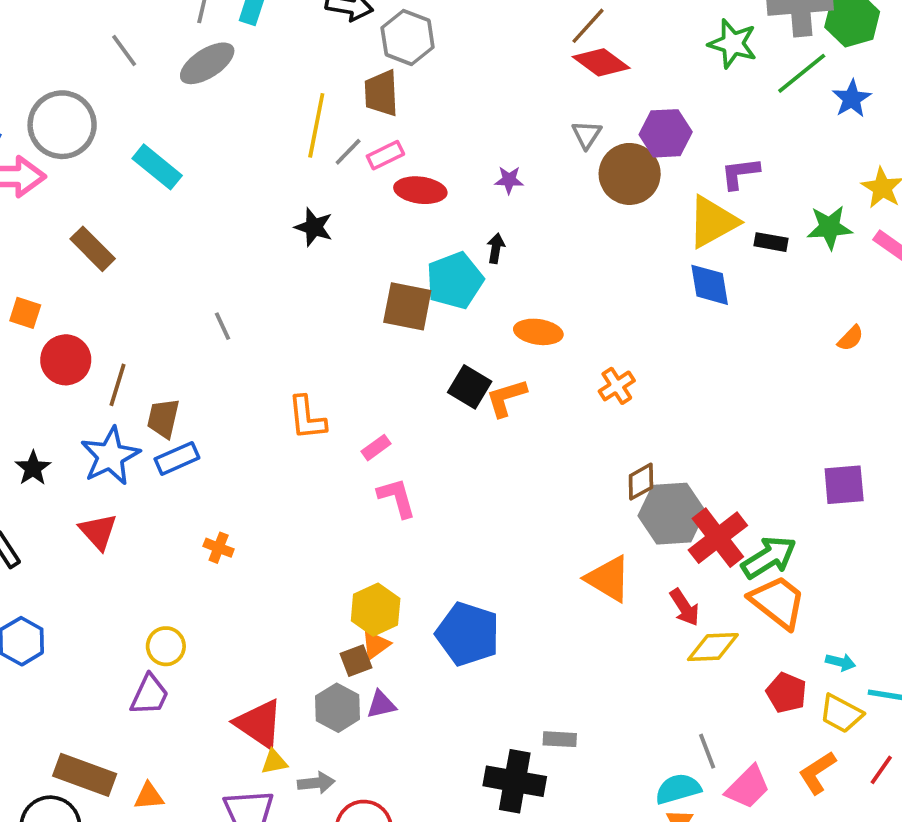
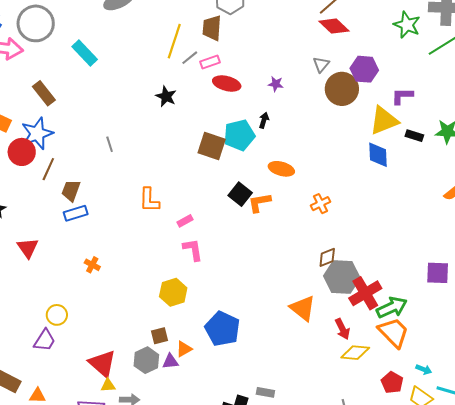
blue star: (110, 456) -> (37, 133), moved
yellow hexagon: (376, 610) -> (173, 292), moved
orange triangle: (376, 645) -> (184, 349), moved

